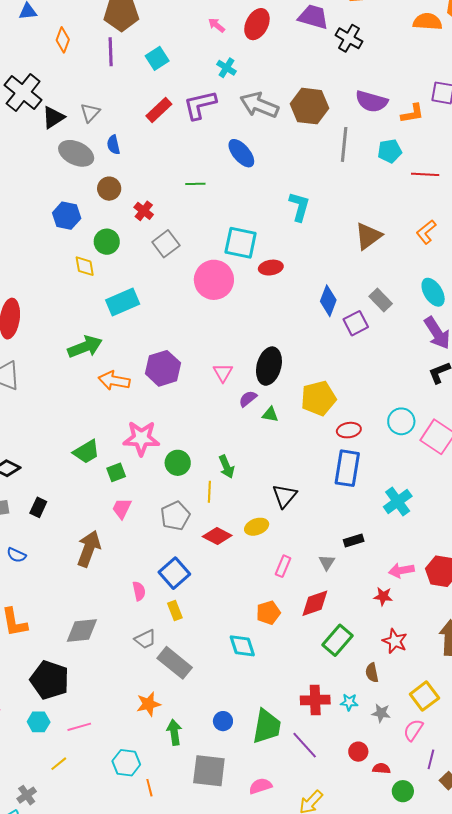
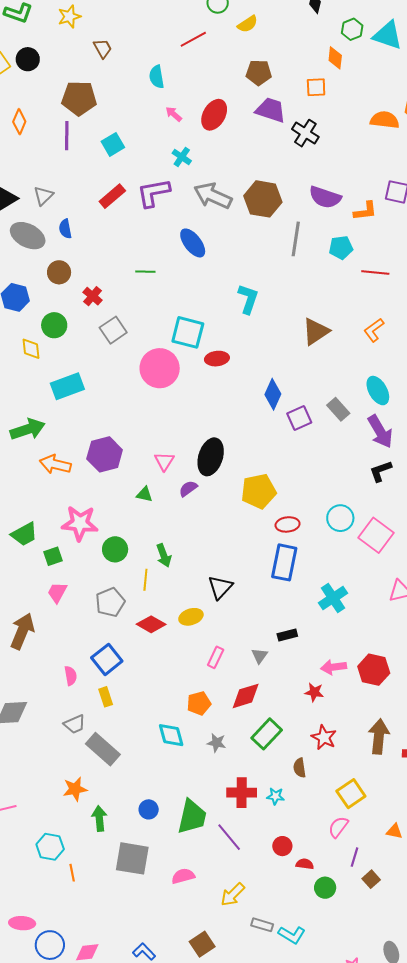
gray rectangle: (381, 300) -> (338, 409), moved
green triangle: (270, 415) -> (145, 494), moved
gray star: (381, 713) -> (217, 743), moved

